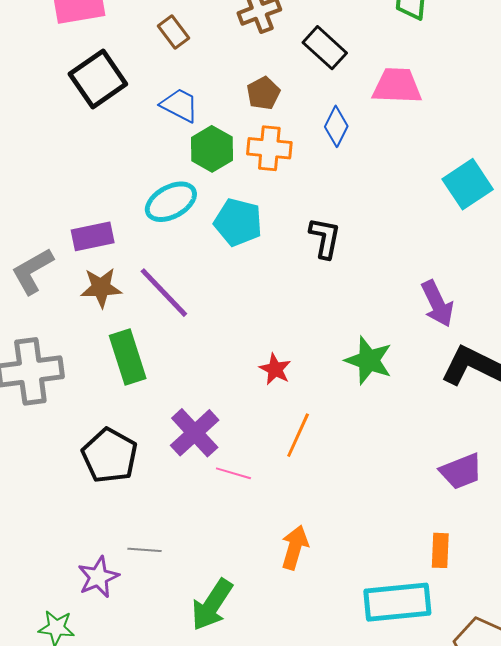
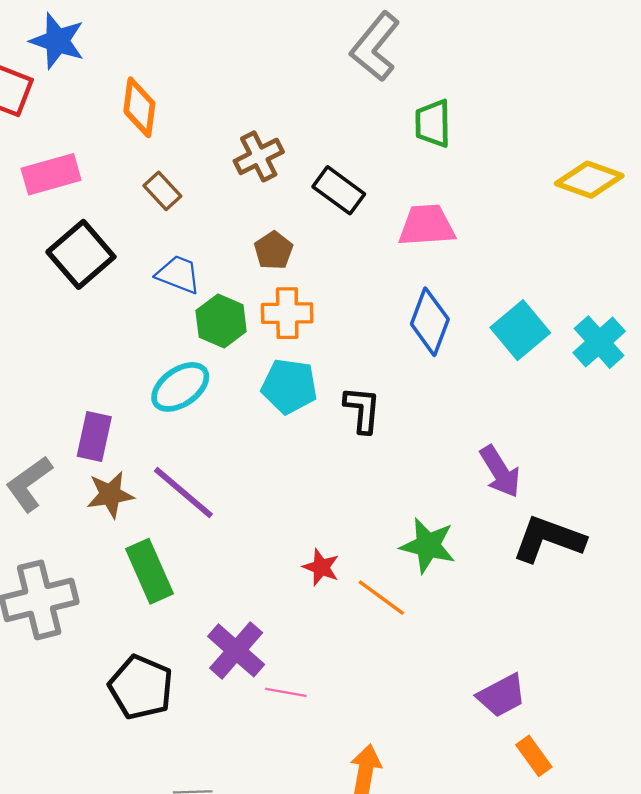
blue diamond: (336, 126) -> (430, 322), moved, size x1.4
cyan pentagon: (238, 222) -> (289, 386), moved
purple rectangle: (93, 236) -> (94, 437), turned -60
orange line: (298, 435) -> (381, 598), moved, turned -72
purple trapezoid: (461, 471) -> (502, 695), moved
orange rectangle: (440, 550) -> (534, 756), turned -32

